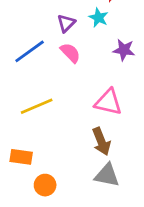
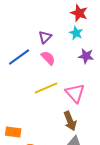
cyan star: (99, 18) -> (76, 33), moved
pink triangle: (108, 102) -> (75, 93), turned 35
yellow line: (37, 106) -> (46, 88), moved

